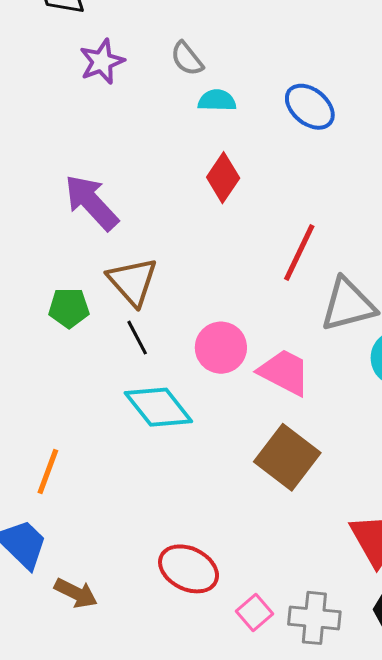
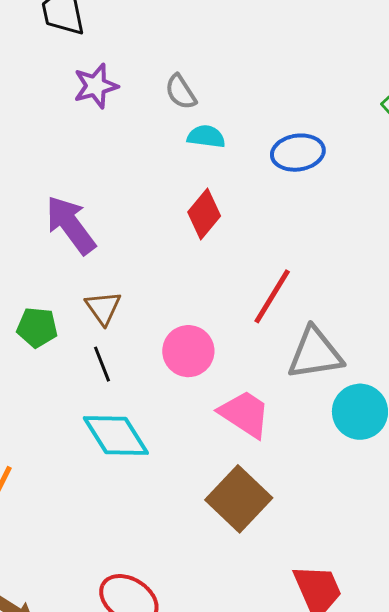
blue ellipse: (310, 107) -> (298, 153), turned -54
brown triangle: (133, 281) -> (103, 308), size x0.7
pink circle: (221, 348) -> (188, 351), moved

